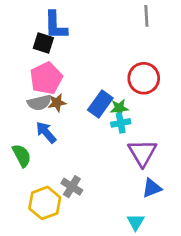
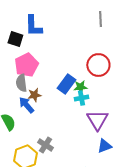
black square: (43, 43) -> (15, 39), moved
gray semicircle: (39, 103) -> (21, 83), turned 96
brown star: (57, 103) -> (34, 95), moved

